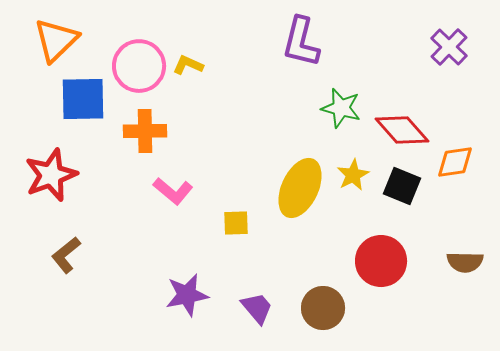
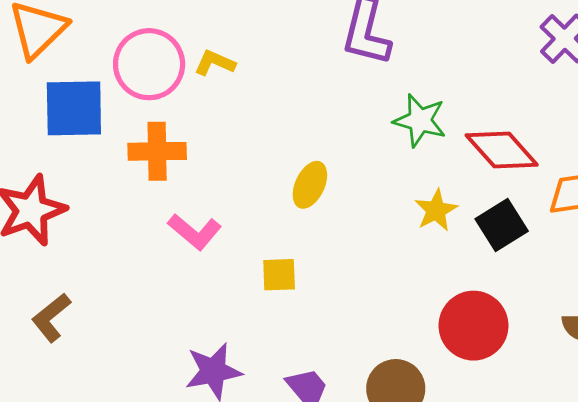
black square: (402, 186) -> (502, 225), turned 36
yellow ellipse: (300, 188) -> (310, 185), moved, size x0.6

